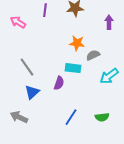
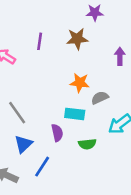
purple semicircle: (59, 83) -> (57, 133), turned -32
blue line: (71, 117) -> (42, 167), moved
green semicircle: (102, 117) -> (87, 144), moved

